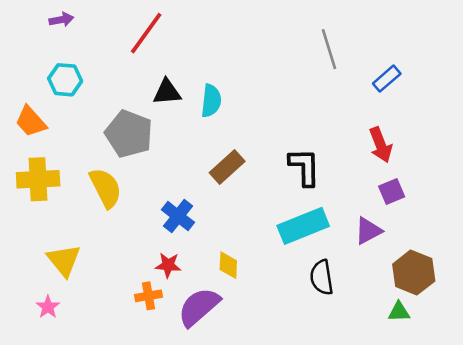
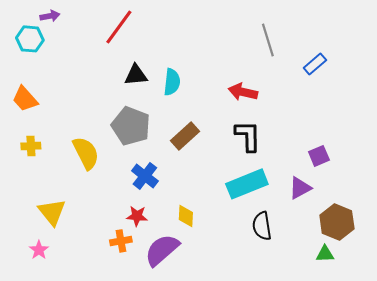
cyan hexagon: (65, 80) -> (30, 39), moved
gray pentagon: (129, 134) -> (131, 126), moved
red arrow: (381, 145) -> (243, 92), moved, turned 124
yellow cross: (38, 179) -> (31, 146), size x0.6

